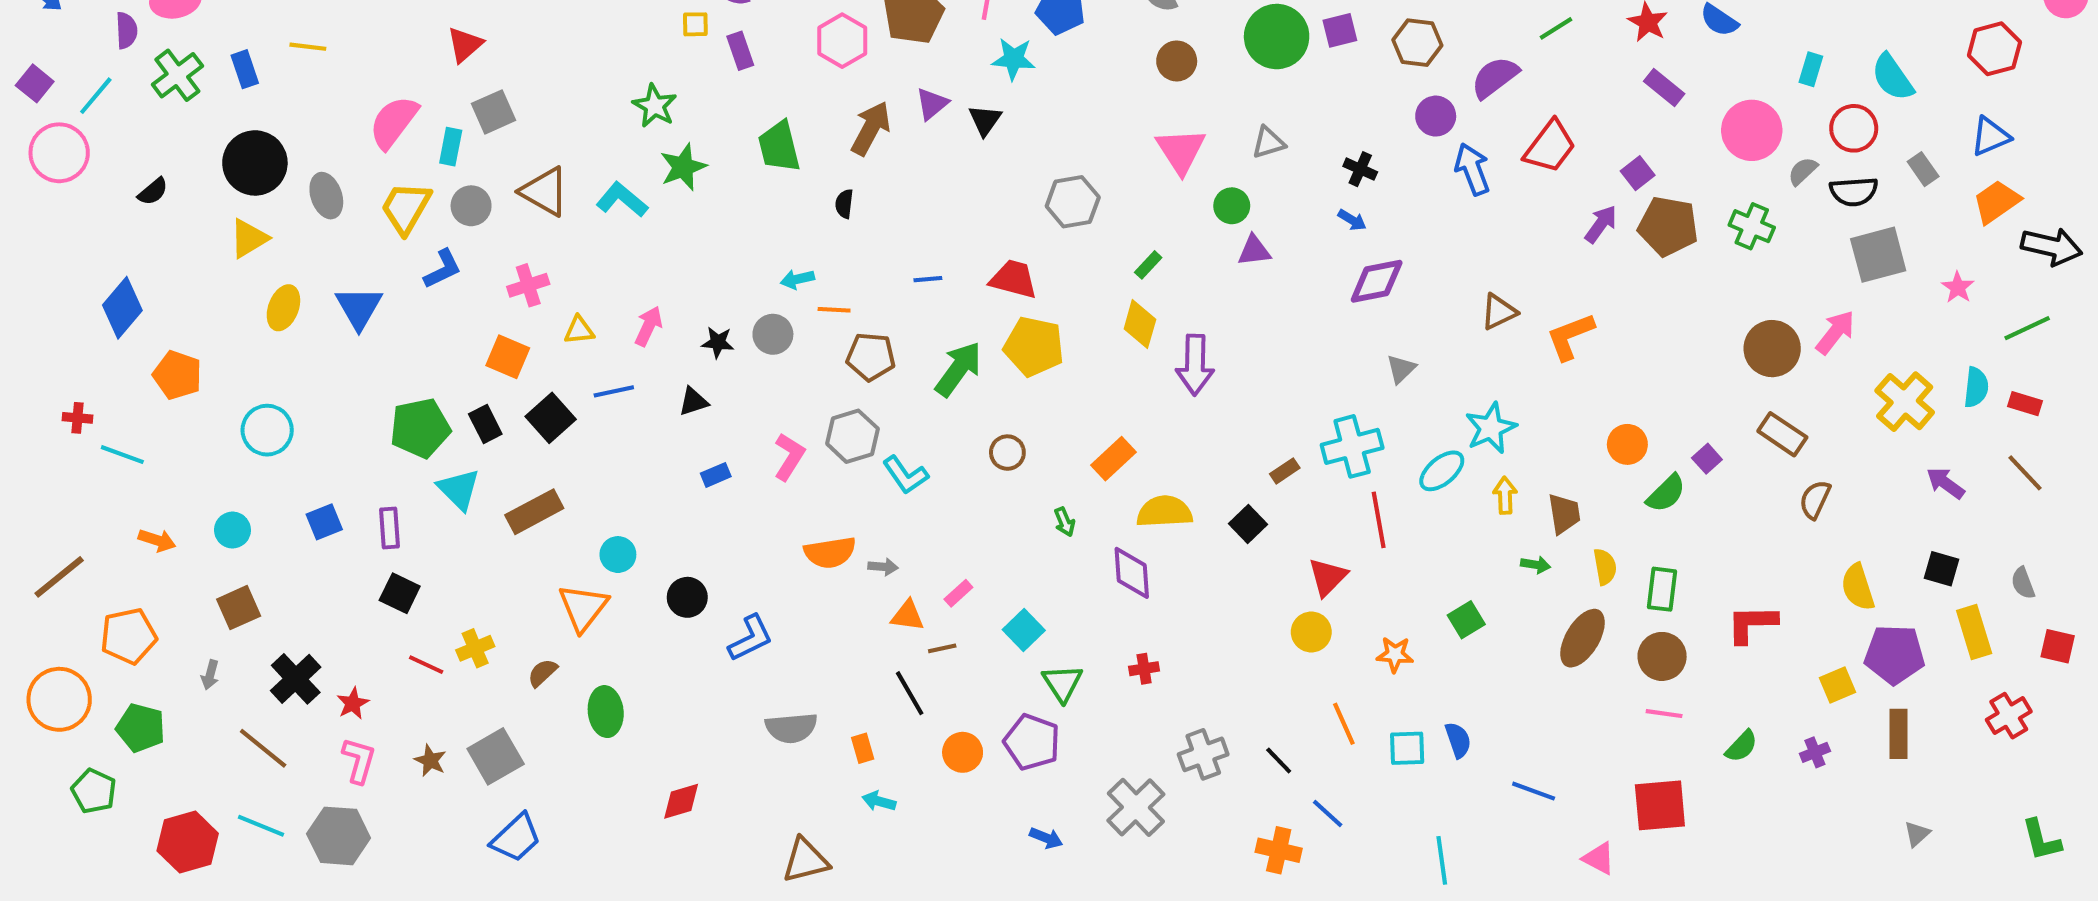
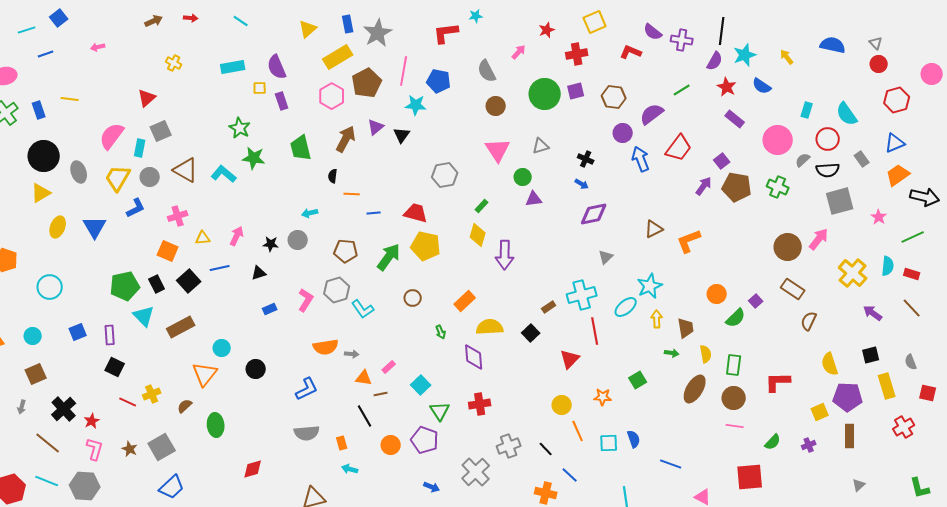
green star: (683, 167) -> (254, 158), turned 30
orange line: (834, 310) -> (352, 194), moved
black square: (1941, 569) -> (871, 355), turned -30
yellow circle: (1311, 632) -> (562, 405), moved
blue L-shape: (750, 638) -> (307, 389), moved
red cross: (1144, 669) -> (480, 404), size x1.5
red square: (1660, 805) -> (750, 477), moved

